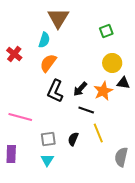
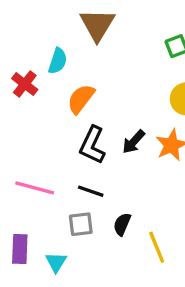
cyan semicircle: (44, 40) -> (58, 61), moved
black line: (86, 110) -> (91, 191), moved
yellow line: (98, 133) -> (157, 247), moved
cyan triangle: (47, 160) -> (56, 262), moved

